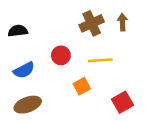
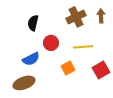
black semicircle: (18, 31) -> (33, 23), moved, turned -70
blue semicircle: (24, 70) -> (31, 59), moved
red square: (122, 102) -> (101, 70), moved

